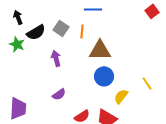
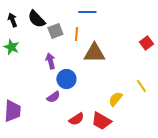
red square: (152, 11) -> (146, 43), moved
gray square: (61, 28) -> (55, 31), turned 35
black semicircle: (36, 32) -> (36, 19), moved, turned 78
blue circle: (104, 76) -> (66, 79), moved

